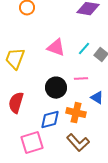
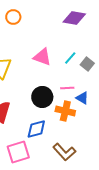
blue triangle: (97, 98) -> (82, 98), moved
orange cross: (76, 113) -> (65, 111), moved

